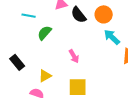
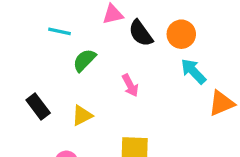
pink arrow: (74, 56) -> (130, 85), moved
yellow triangle: (45, 76) -> (82, 115), moved

